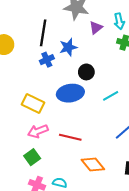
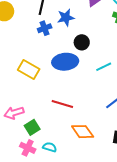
pink arrow: (38, 131) -> (14, 113), moved
green square: (32, 157) -> (32, 127), moved

